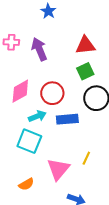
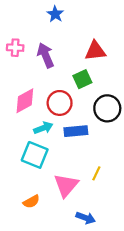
green square: (85, 71) -> (82, 79), moved

